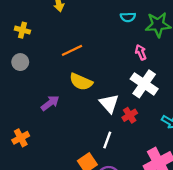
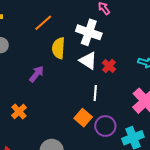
yellow semicircle: (81, 82) -> (58, 48), turned 85
white cross: (144, 84) -> (89, 32), moved

